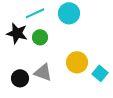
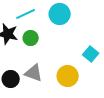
yellow circle: (77, 62) -> (68, 76), moved
cyan square: (100, 73) -> (91, 54), moved

